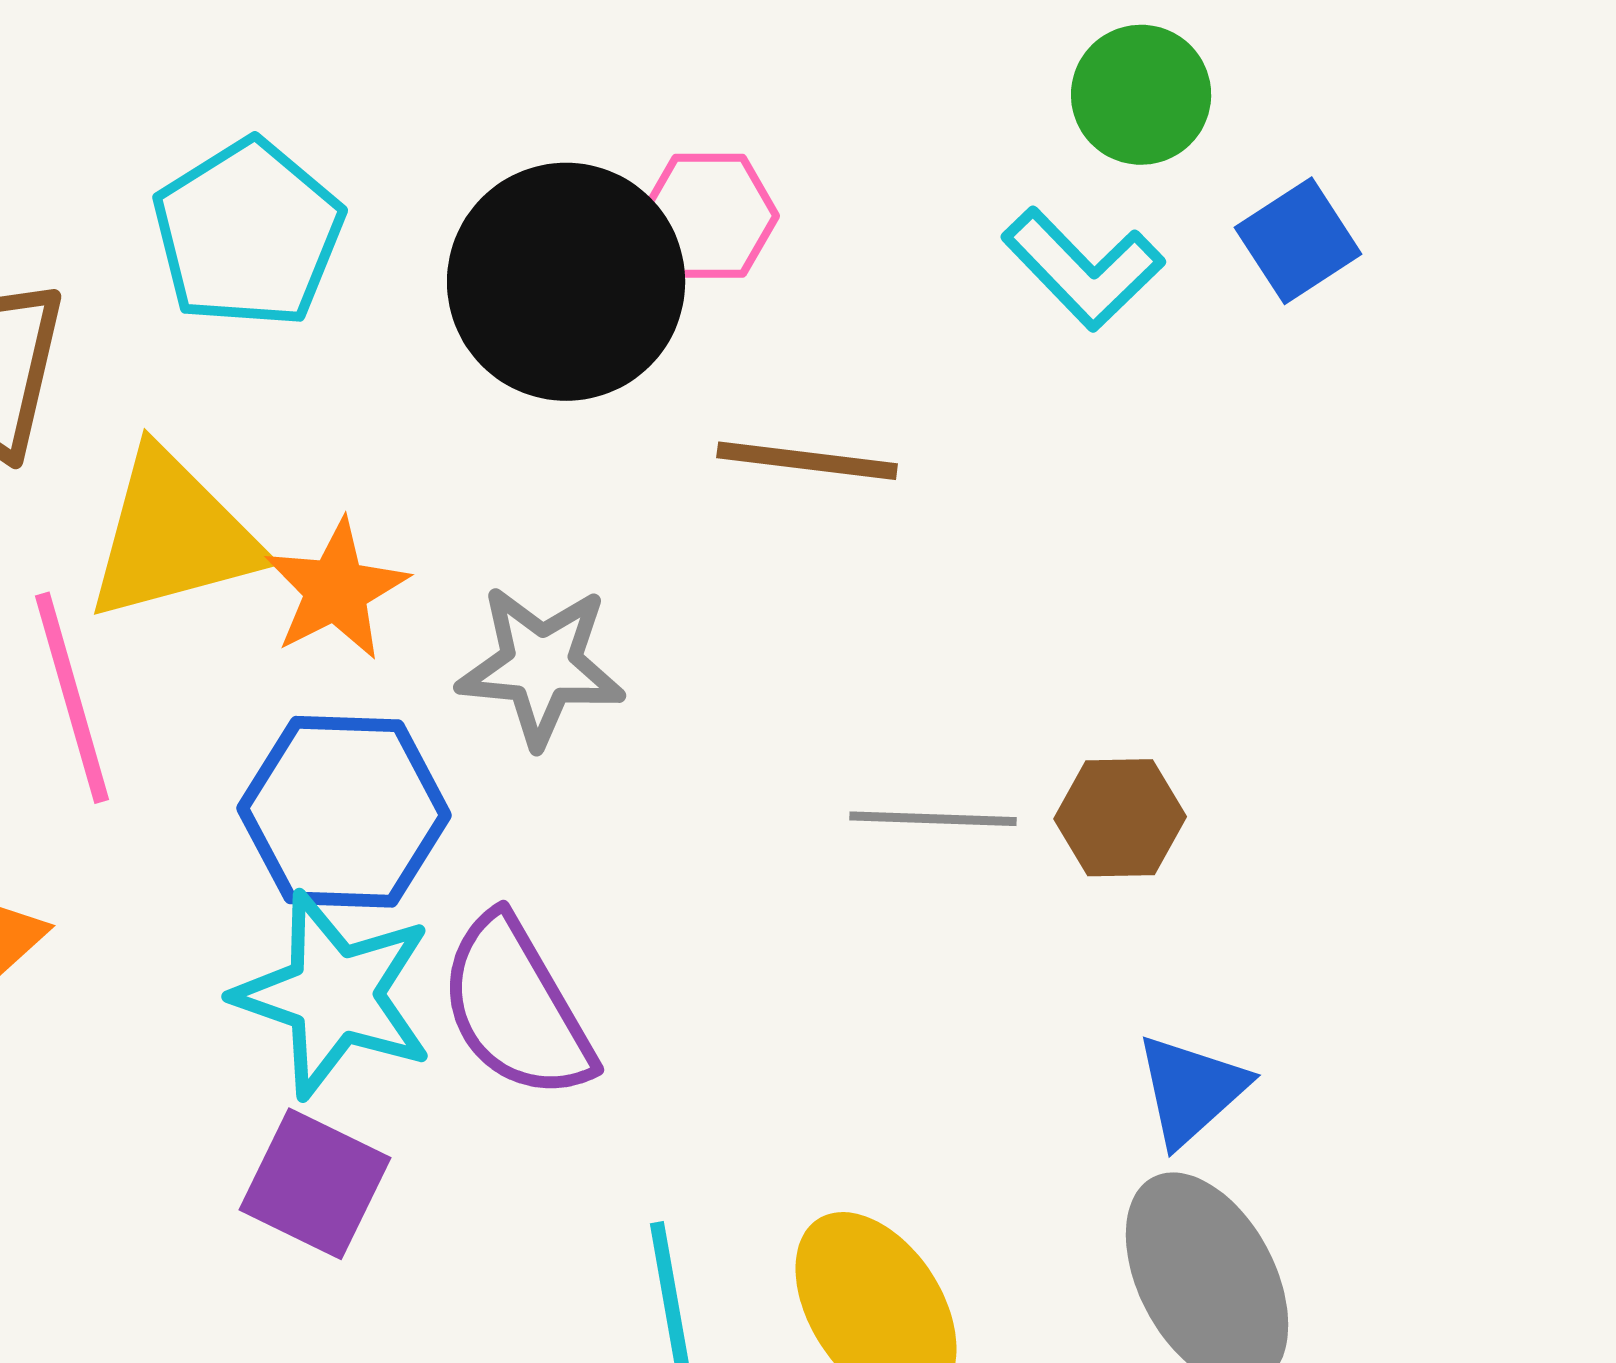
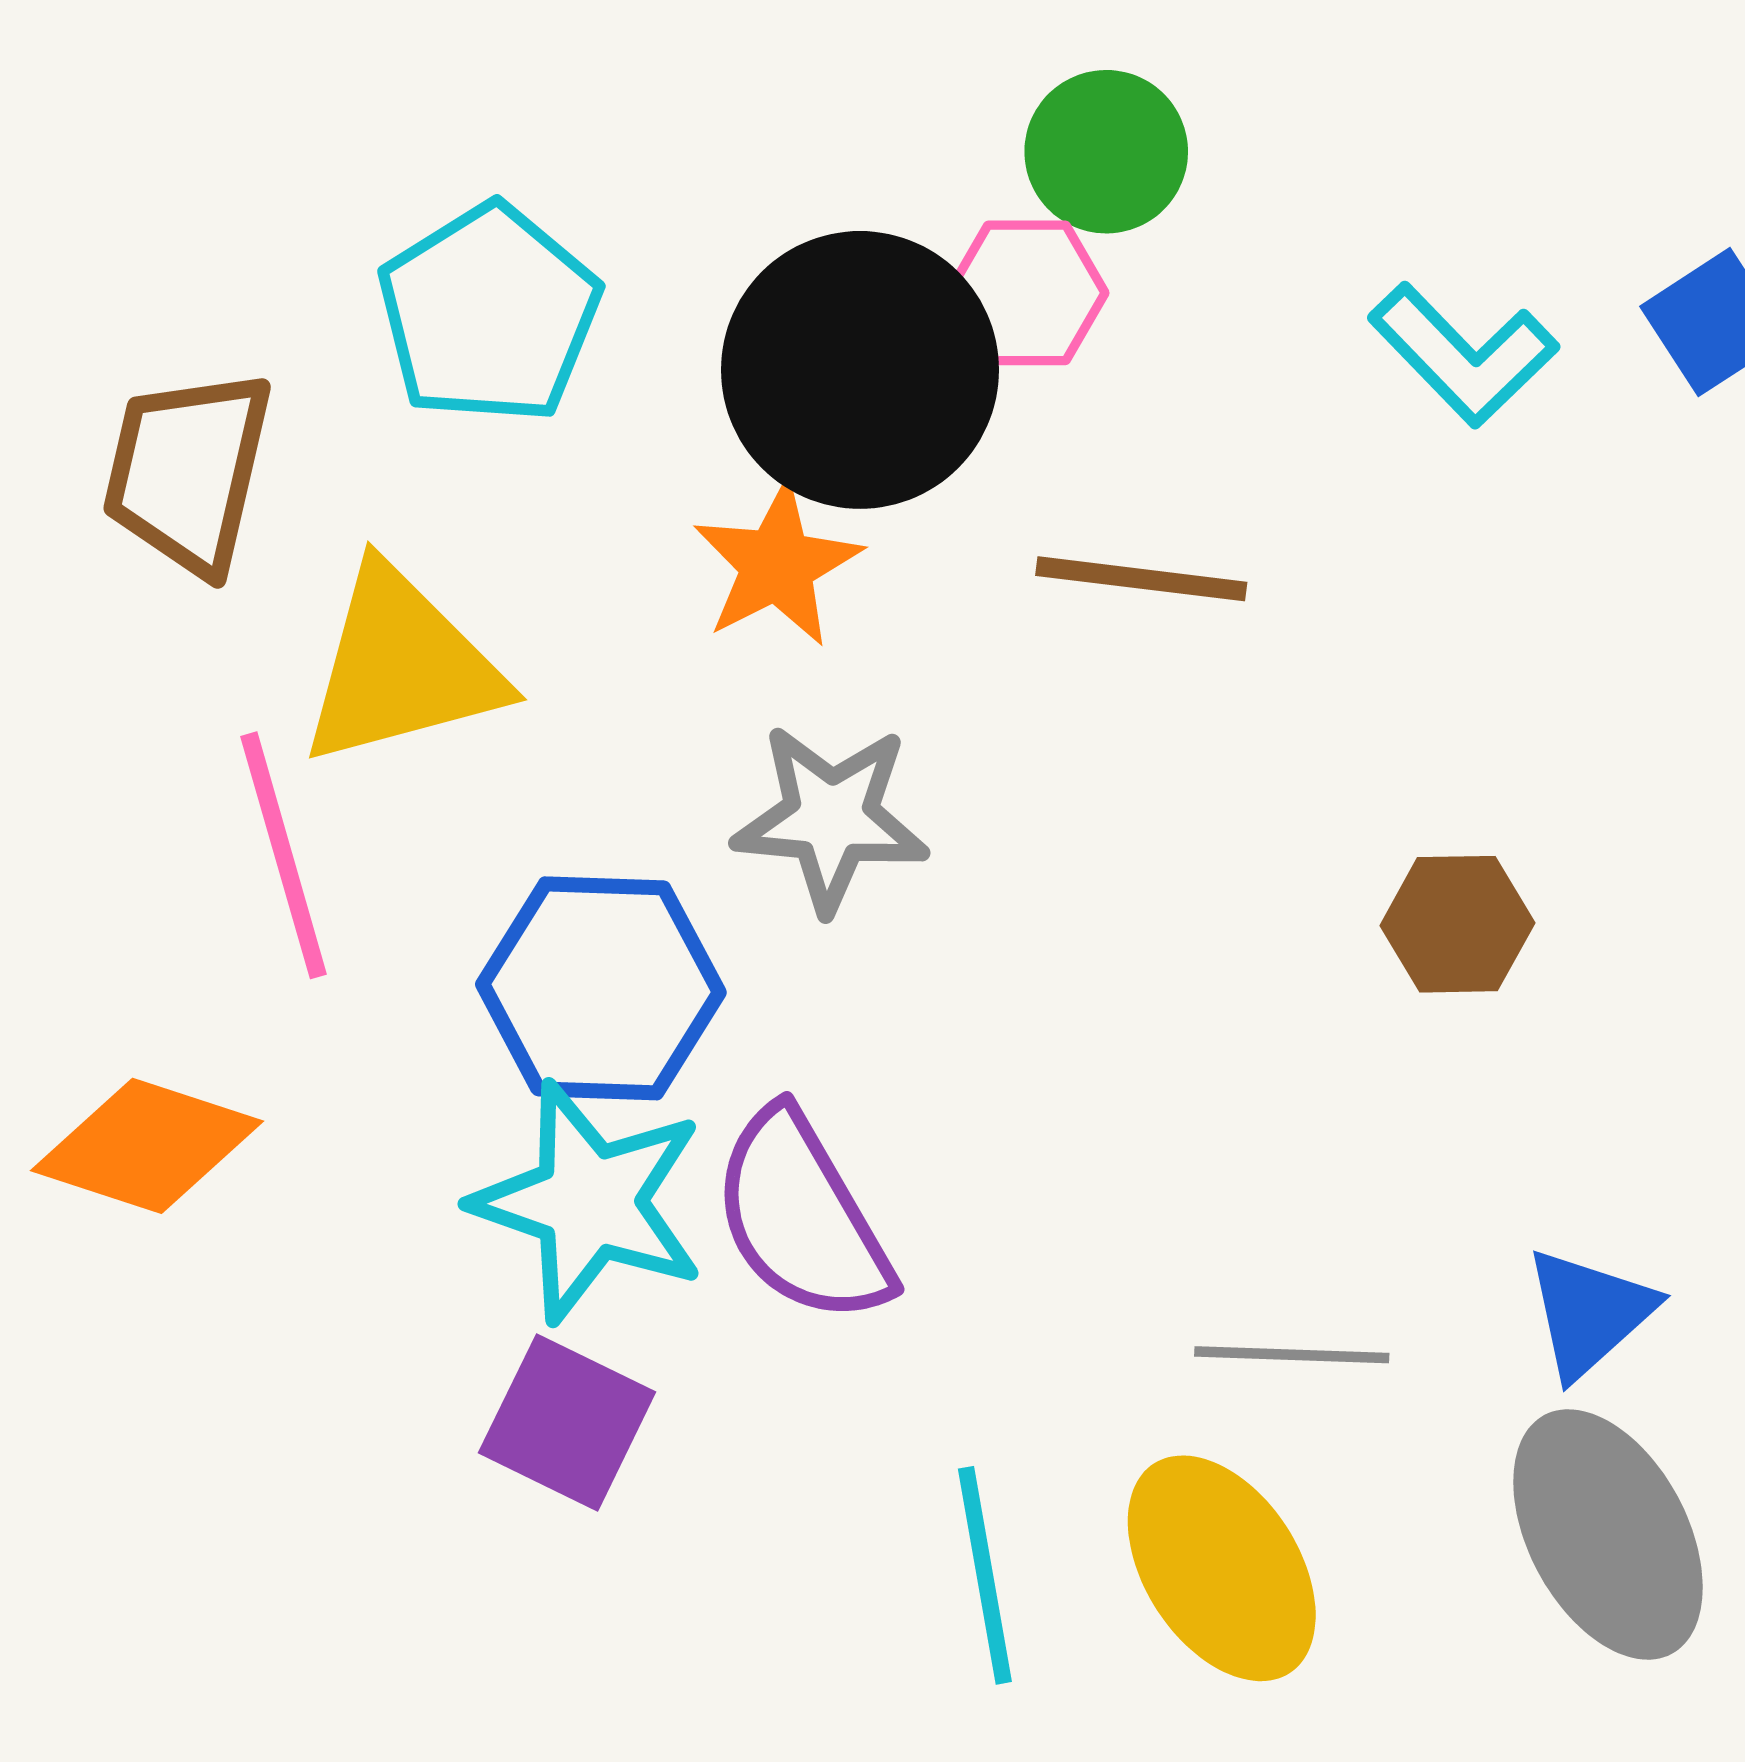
green circle: (1141, 95) -> (1106, 152), moved
orange star: (336, 590) -> (777, 565), moved
brown hexagon: (1120, 818) -> (1457, 924), moved
gray line: (933, 819) -> (1292, 1355), moved

